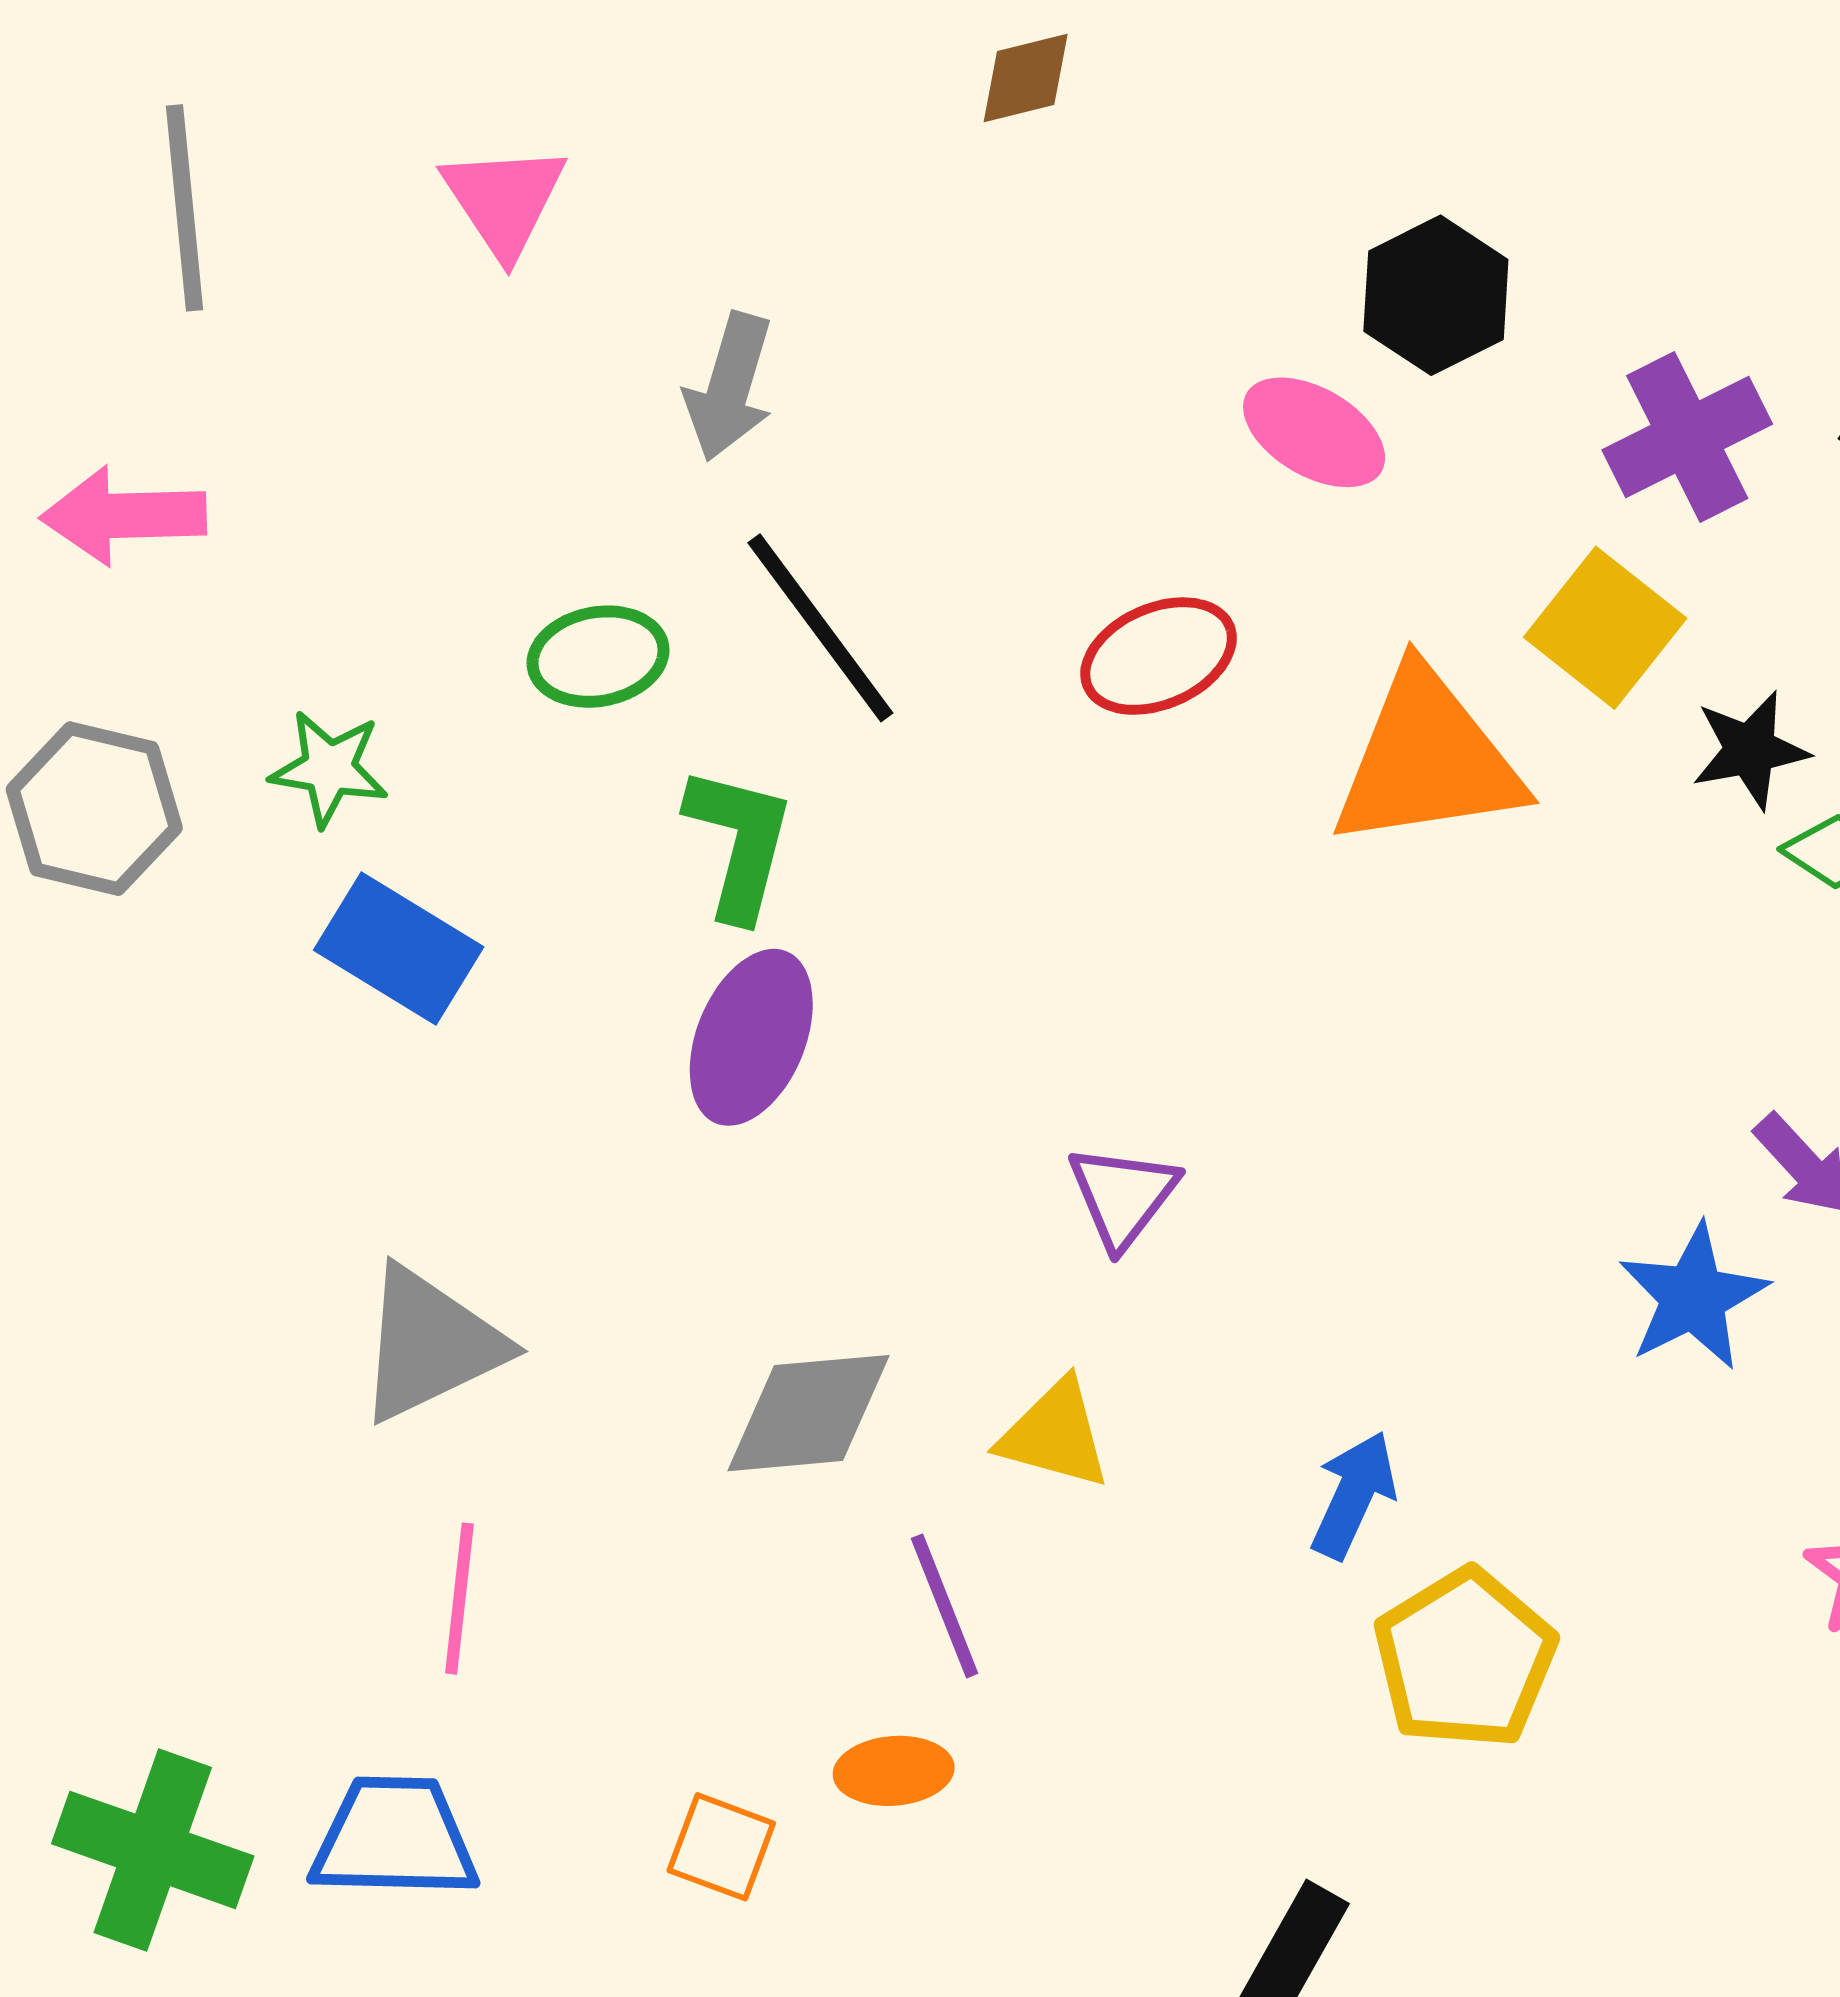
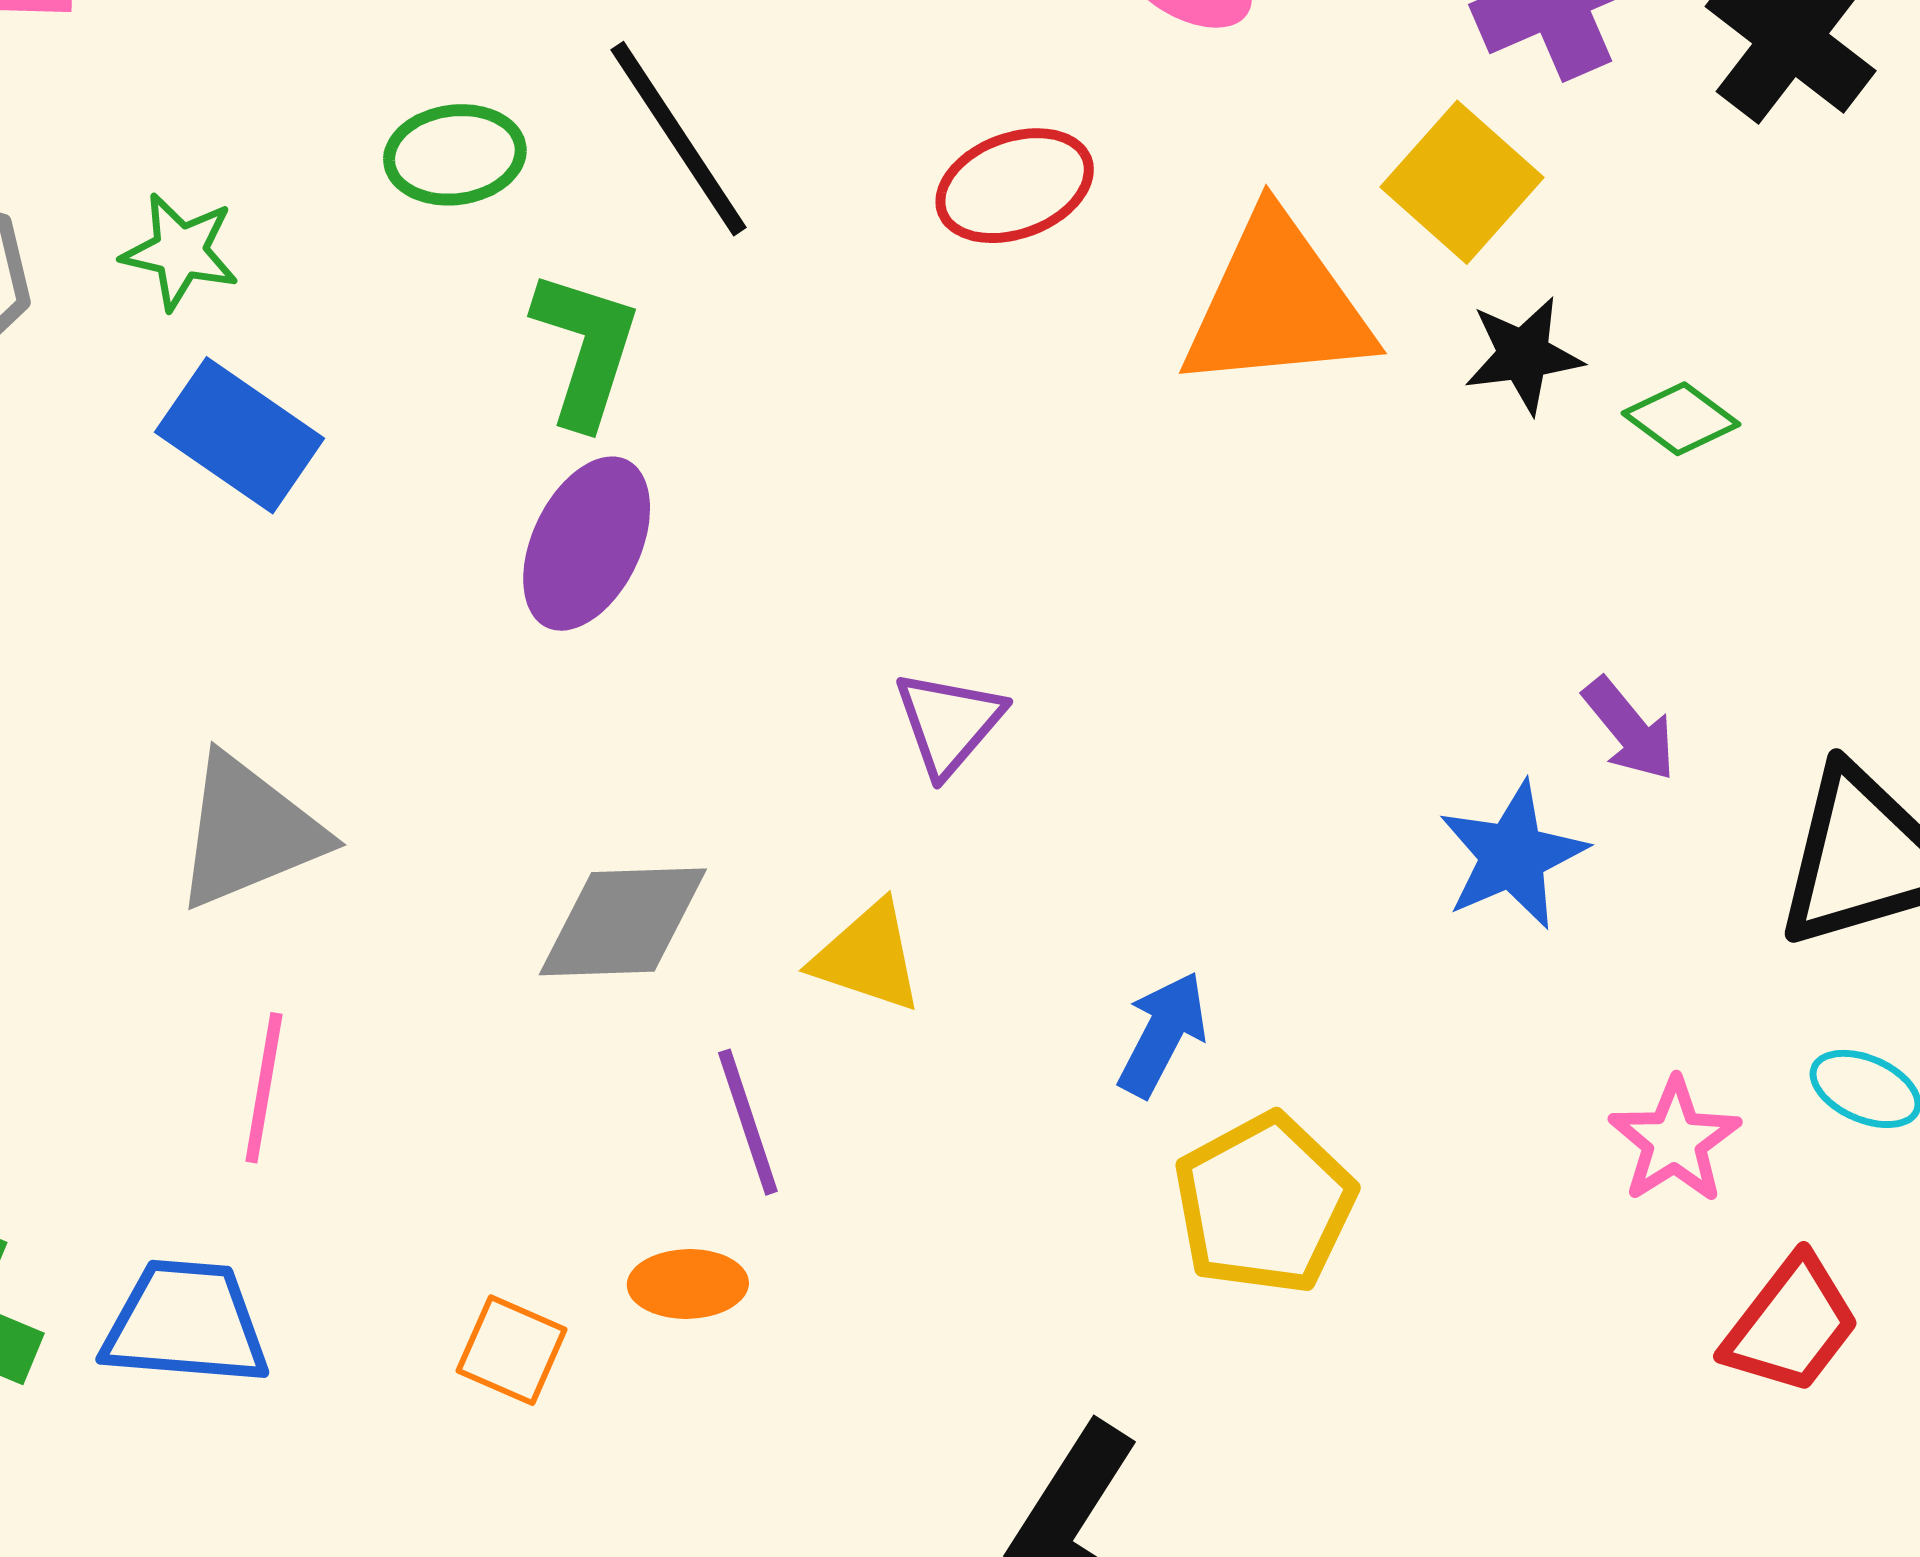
black star: (1750, 750) -> (1523, 355), moved

